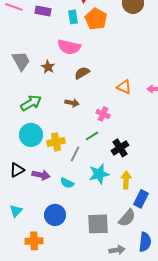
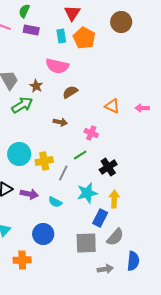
green arrow: (31, 103) -> (22, 105), moved
blue rectangle: (141, 199) -> (100, 218), moved

